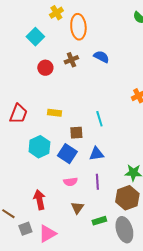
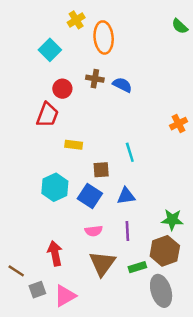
blue semicircle: (101, 57) -> (122, 85), moved
brown cross: (71, 60) -> (95, 79), turned 32
red trapezoid: (18, 114) -> (47, 115), moved
brown triangle: (77, 208) -> (102, 263), size x1.6
green rectangle: (99, 221) -> (137, 267), moved

